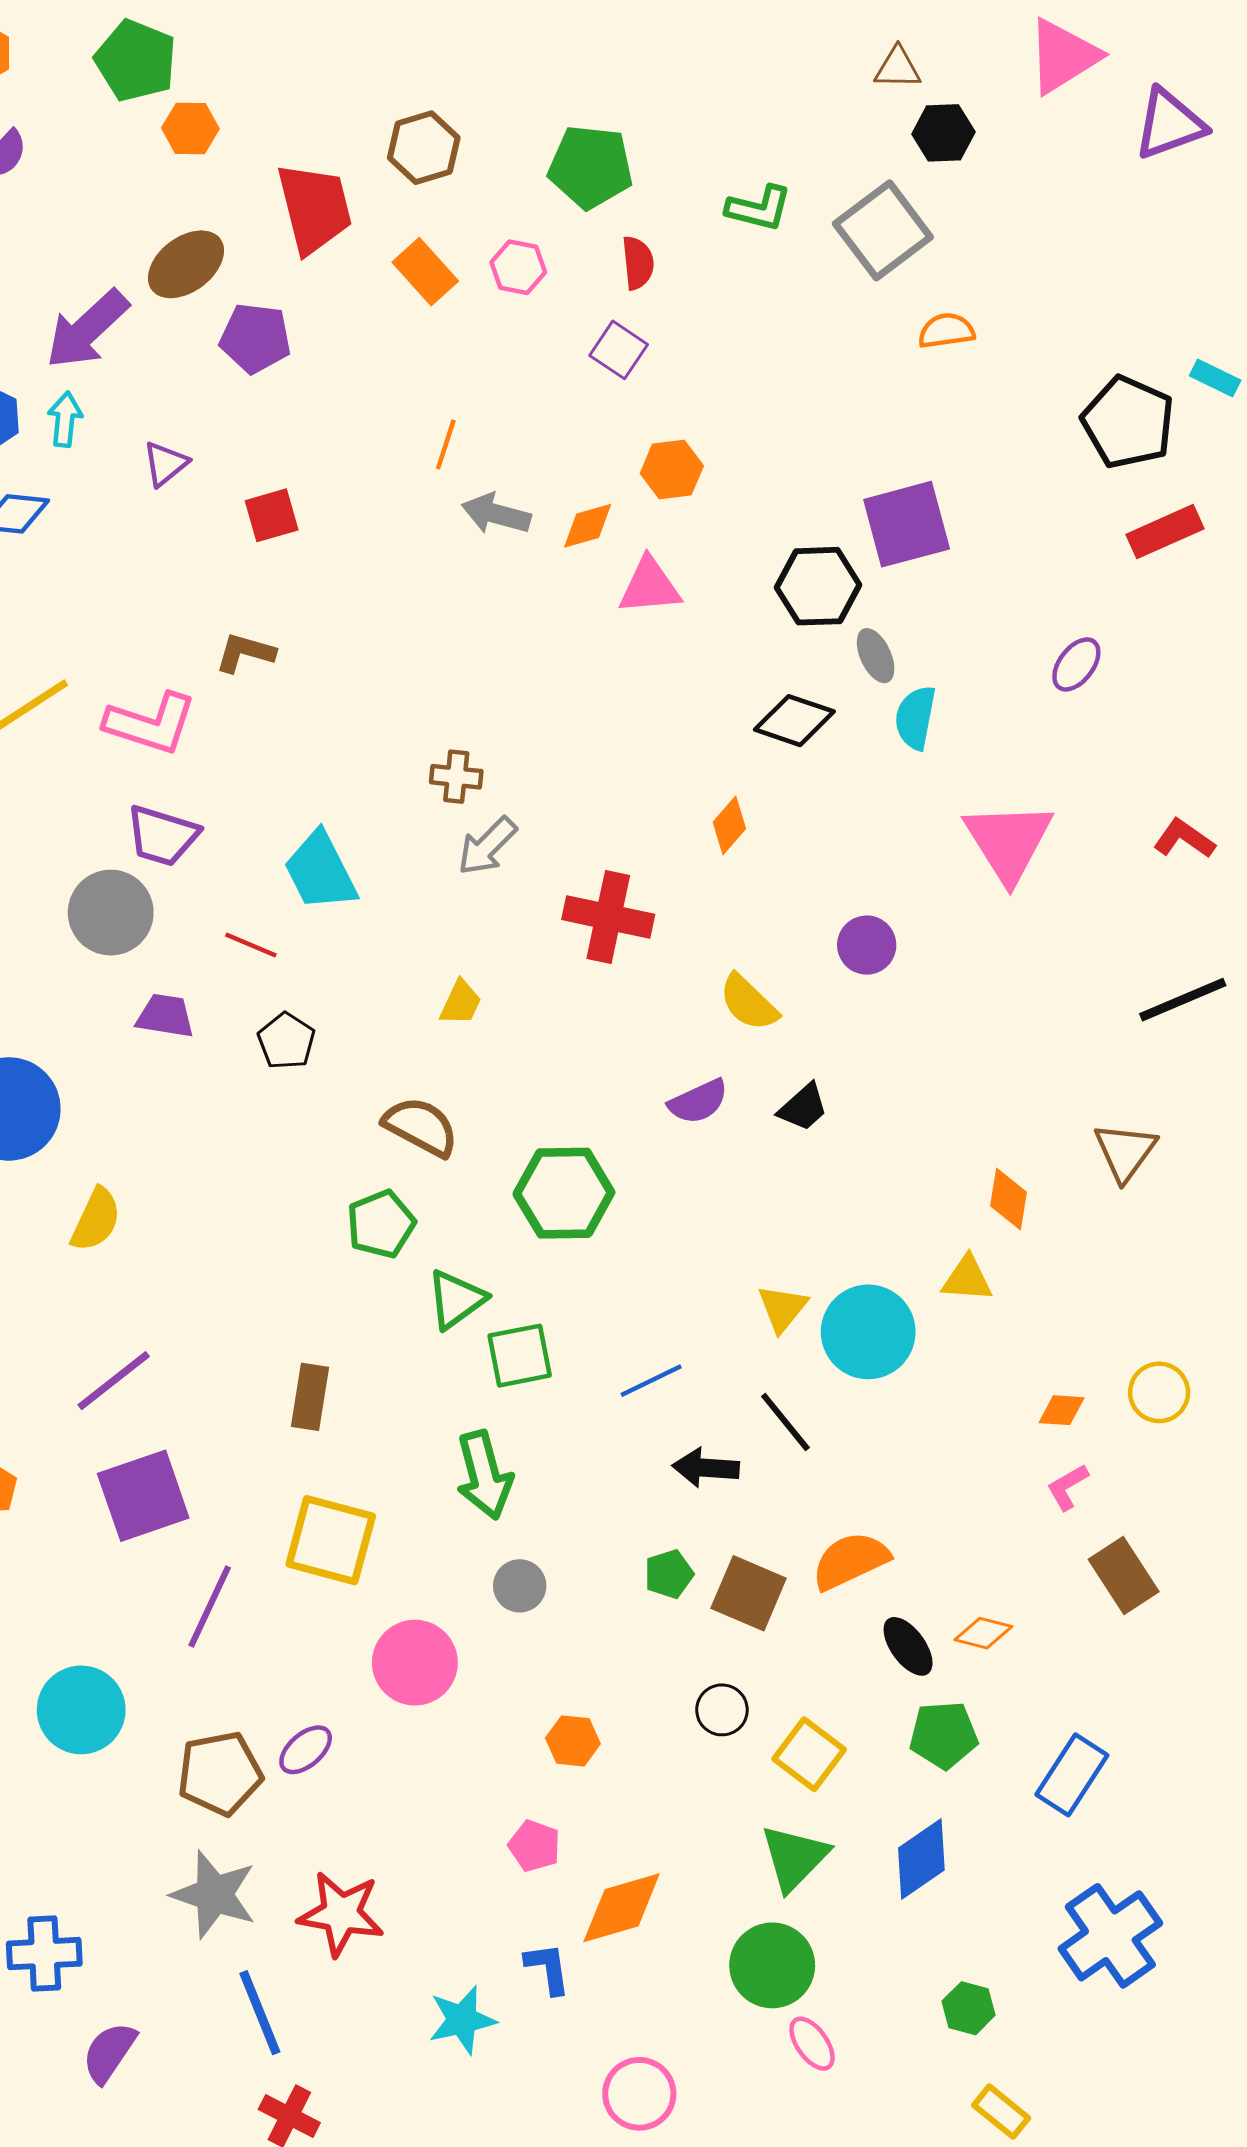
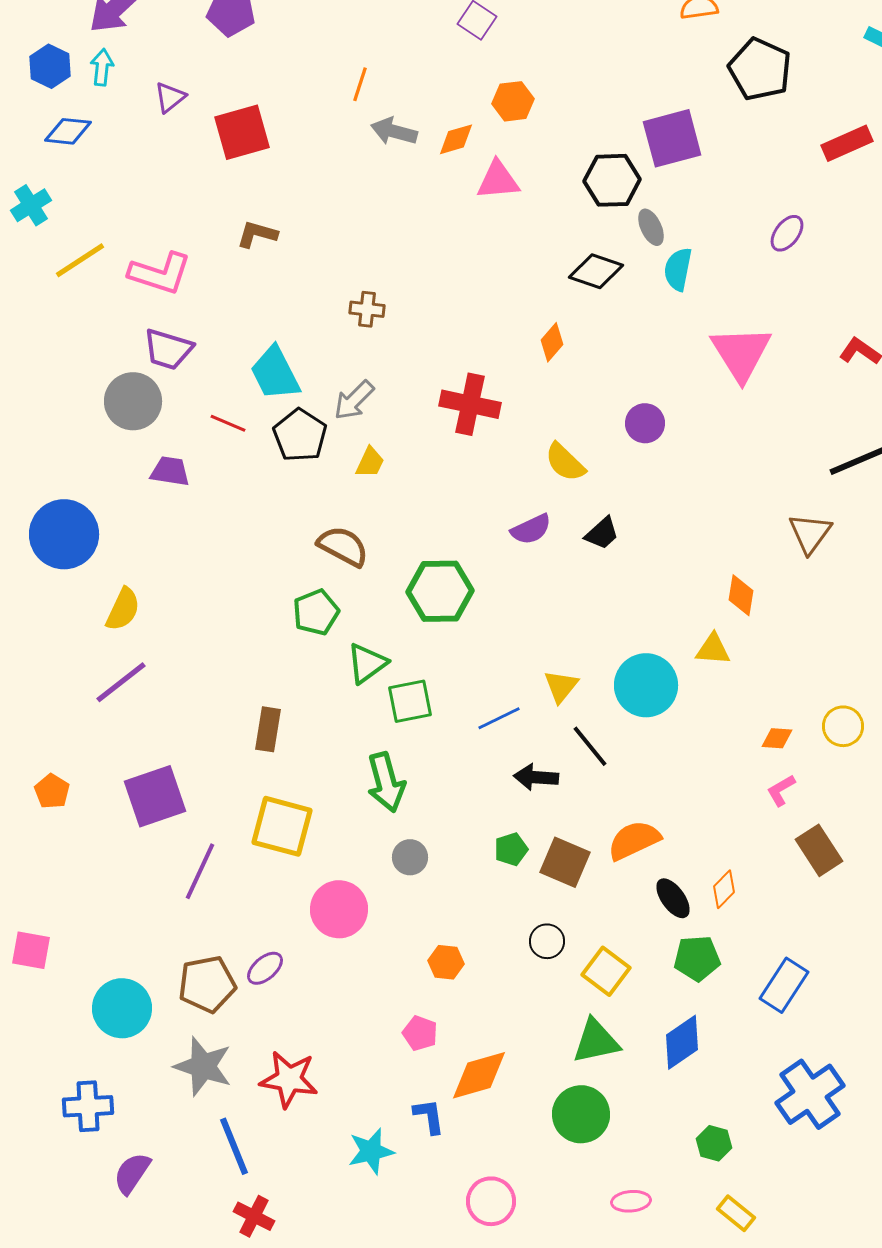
black pentagon: (1128, 422) -> (760, 69), moved
red square: (272, 515) -> (242, 132), size x1.5
brown L-shape: (245, 653) -> (257, 234), moved
gray arrow: (487, 846) -> (354, 400), moved
black pentagon: (286, 1041) -> (300, 435), moved, size x1.4
brown triangle: (1125, 1152) -> (810, 533), moved
yellow triangle: (783, 1308) -> (561, 686), moved
purple line: (114, 1381) -> (121, 682), moved
orange diamond: (983, 1633) -> (724, 889), turned -60
cyan circle: (81, 1710) -> (122, 1008), moved
green triangle: (794, 1858) -> (596, 1041), turned 34
pink ellipse: (812, 2044) -> (631, 1201), moved, turned -60

